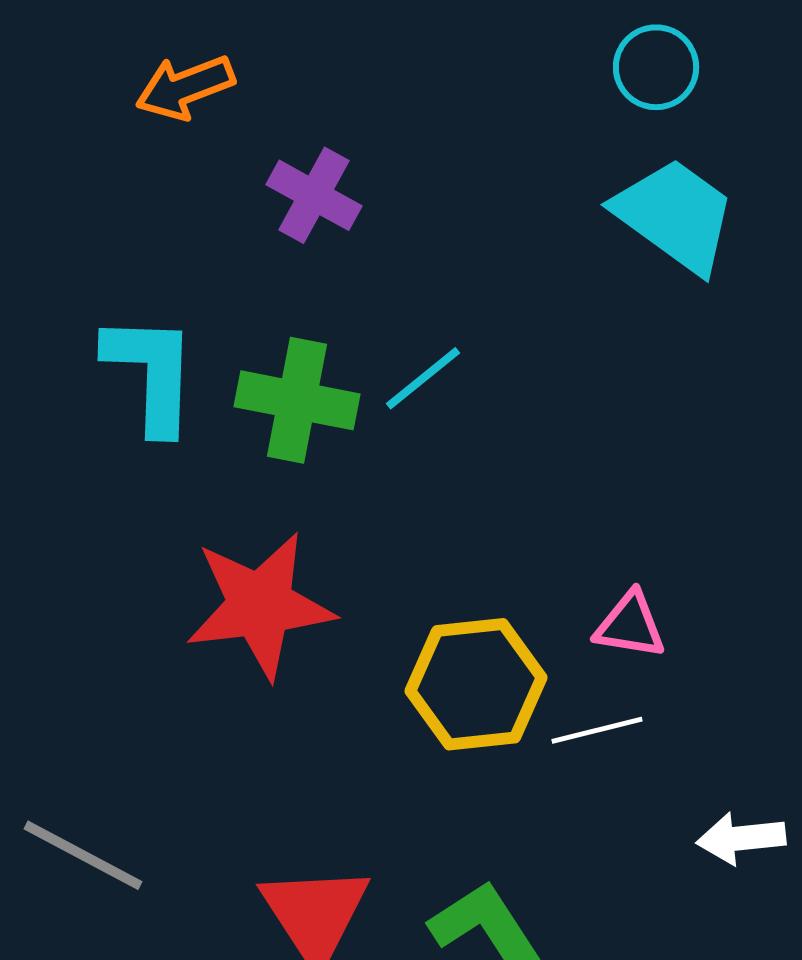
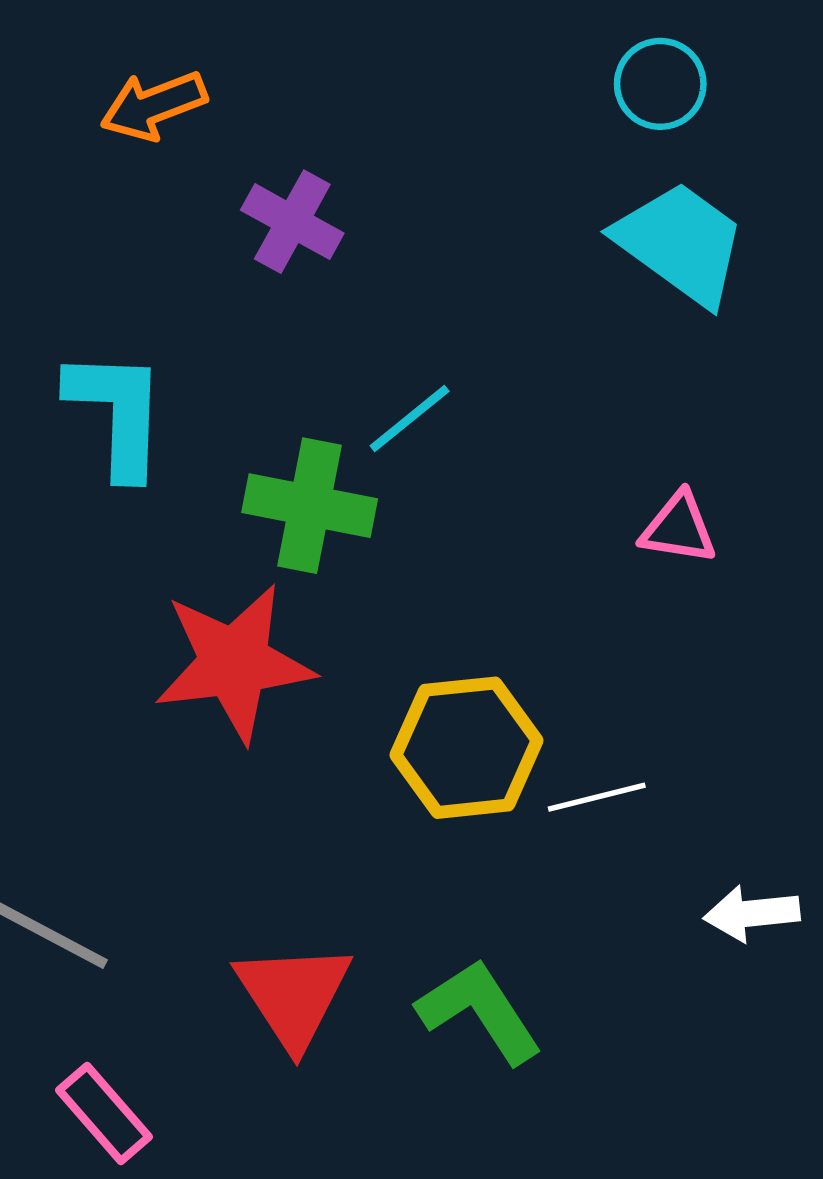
green cross: (297, 400) -> (310, 506), moved
pink triangle: (630, 625) -> (679, 528), moved

